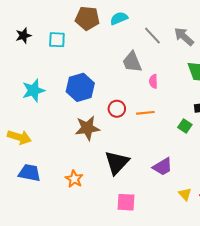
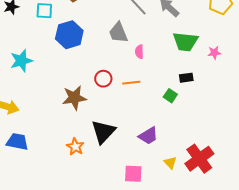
blue hexagon: (80, 87) -> (69, 35), moved
orange star: (74, 179) -> (75, 147), moved
pink square: (126, 202) -> (133, 174), moved

